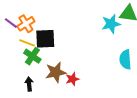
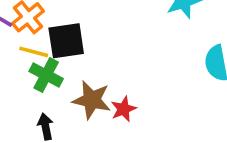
brown star: (56, 72) -> (92, 100), turned 30

